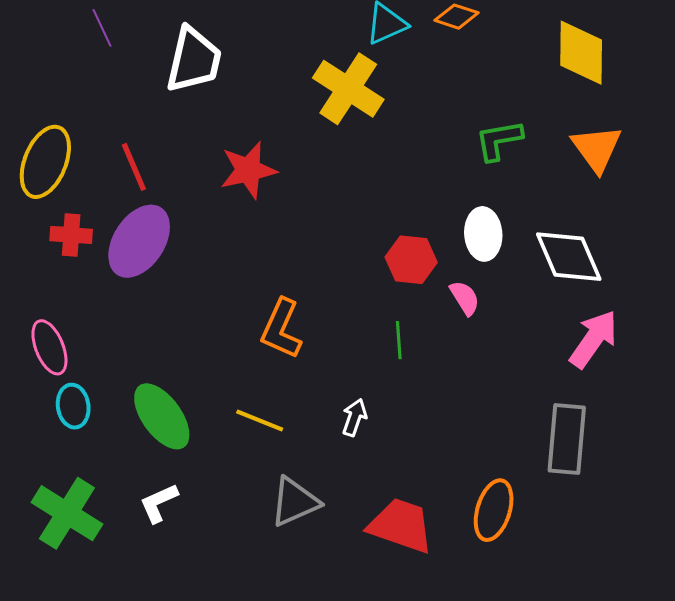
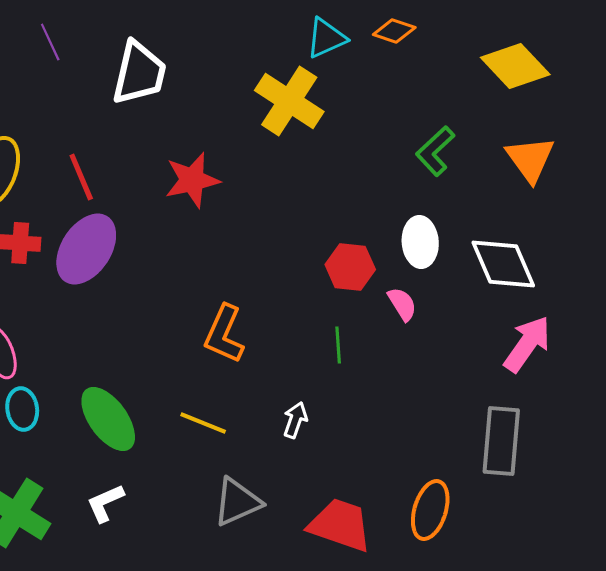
yellow diamond: (581, 53) -> (515, 66), turned -44
green L-shape: (499, 140) -> (435, 151), turned -33

